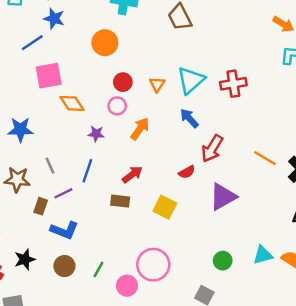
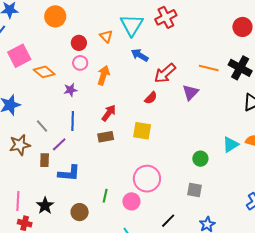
red arrow: (212, 148) -> (165, 73), turned 35
purple triangle: (223, 197) -> (190, 92), moved, size x0.7
brown circle: (64, 266) -> (80, 212), moved

